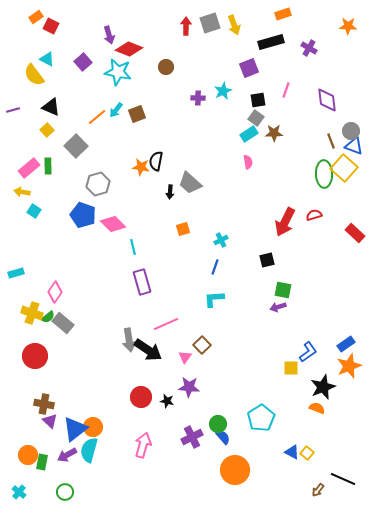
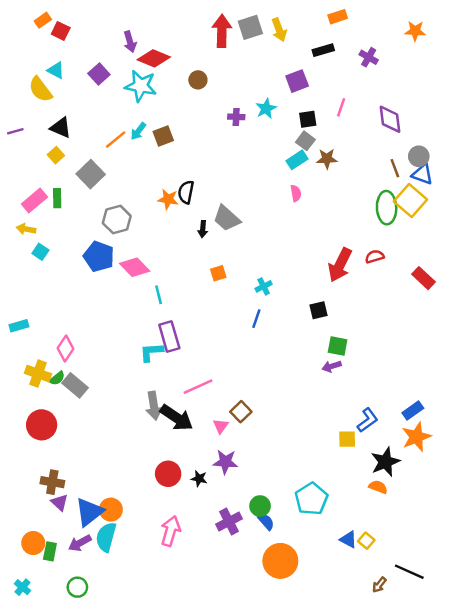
red arrow: (186, 26) -> (222, 31), size x1.5
black rectangle: (271, 42) -> (323, 50), size x0.7
cyan L-shape: (214, 299) -> (151, 352), moved

